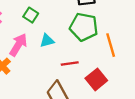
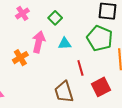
pink arrow: (18, 45) -> (39, 42), turned -30
red line: (70, 63) -> (80, 68), turned 70

